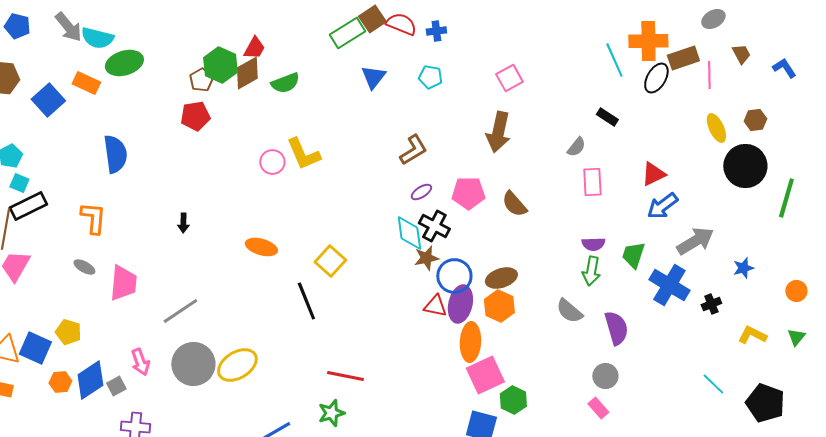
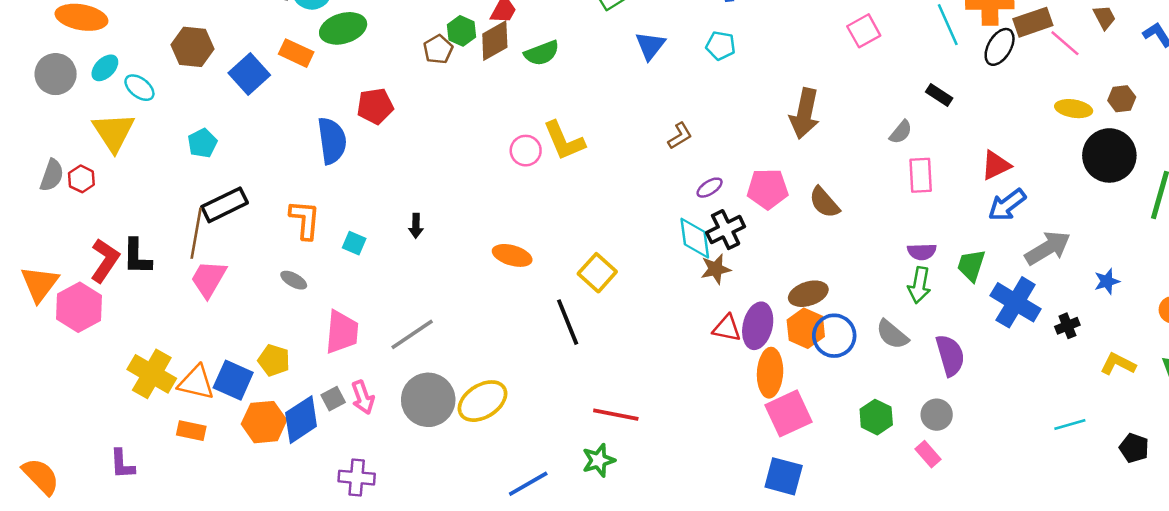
green hexagon: (220, 65) -> (462, 31), size x0.7
pink line: (709, 75) -> (1065, 43), turned -48
pink square: (509, 78) -> (864, 31), moved
red pentagon: (195, 116) -> (375, 106), moved
yellow ellipse: (716, 128) -> (1074, 109), turned -56
brown L-shape: (413, 150) -> (680, 136), moved, size x0.7
cyan square: (19, 183) -> (354, 243), moved
black cross: (434, 226) -> (726, 230), turned 36
blue circle: (454, 276) -> (834, 336), moved
pink trapezoid: (123, 283) -> (342, 332), moved
orange hexagon: (60, 382) -> (264, 422), size x1.6
cyan line: (713, 384) -> (1070, 424), turned -60
gray square: (116, 386) -> (333, 399), moved
green hexagon: (513, 400) -> (876, 417), moved
black pentagon: (765, 403) -> (1134, 448), size x0.6

